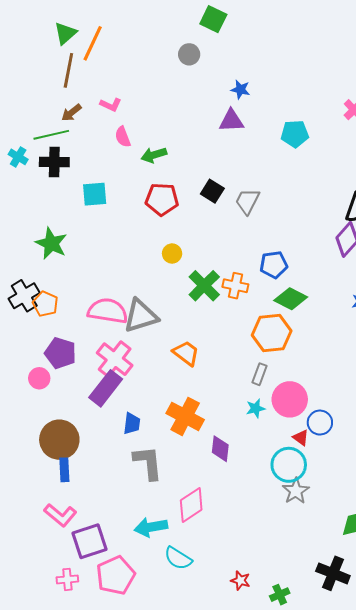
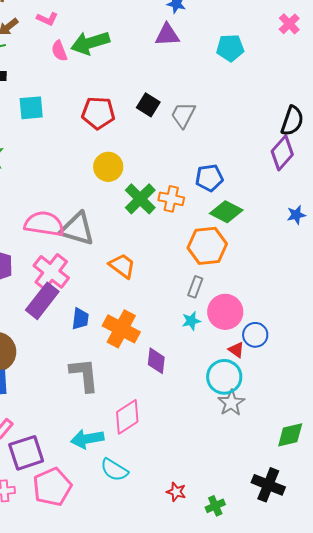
green arrow: (154, 155) -> (90, 43), moved, size x1.5
yellow circle: (172, 254) -> (108, 167), size x1.5
gray triangle: (141, 316) -> (77, 229), turned 33
blue trapezoid: (132, 424) -> (80, 319), moved

